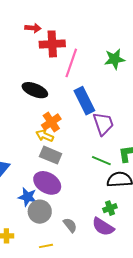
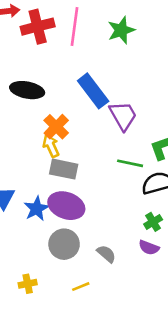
pink line: (71, 63) -> (74, 26), moved
yellow arrow: (45, 136) -> (51, 146), turned 54
blue star: (27, 197) -> (36, 209), moved, turned -30
purple semicircle: (103, 227) -> (149, 248), size x0.7

